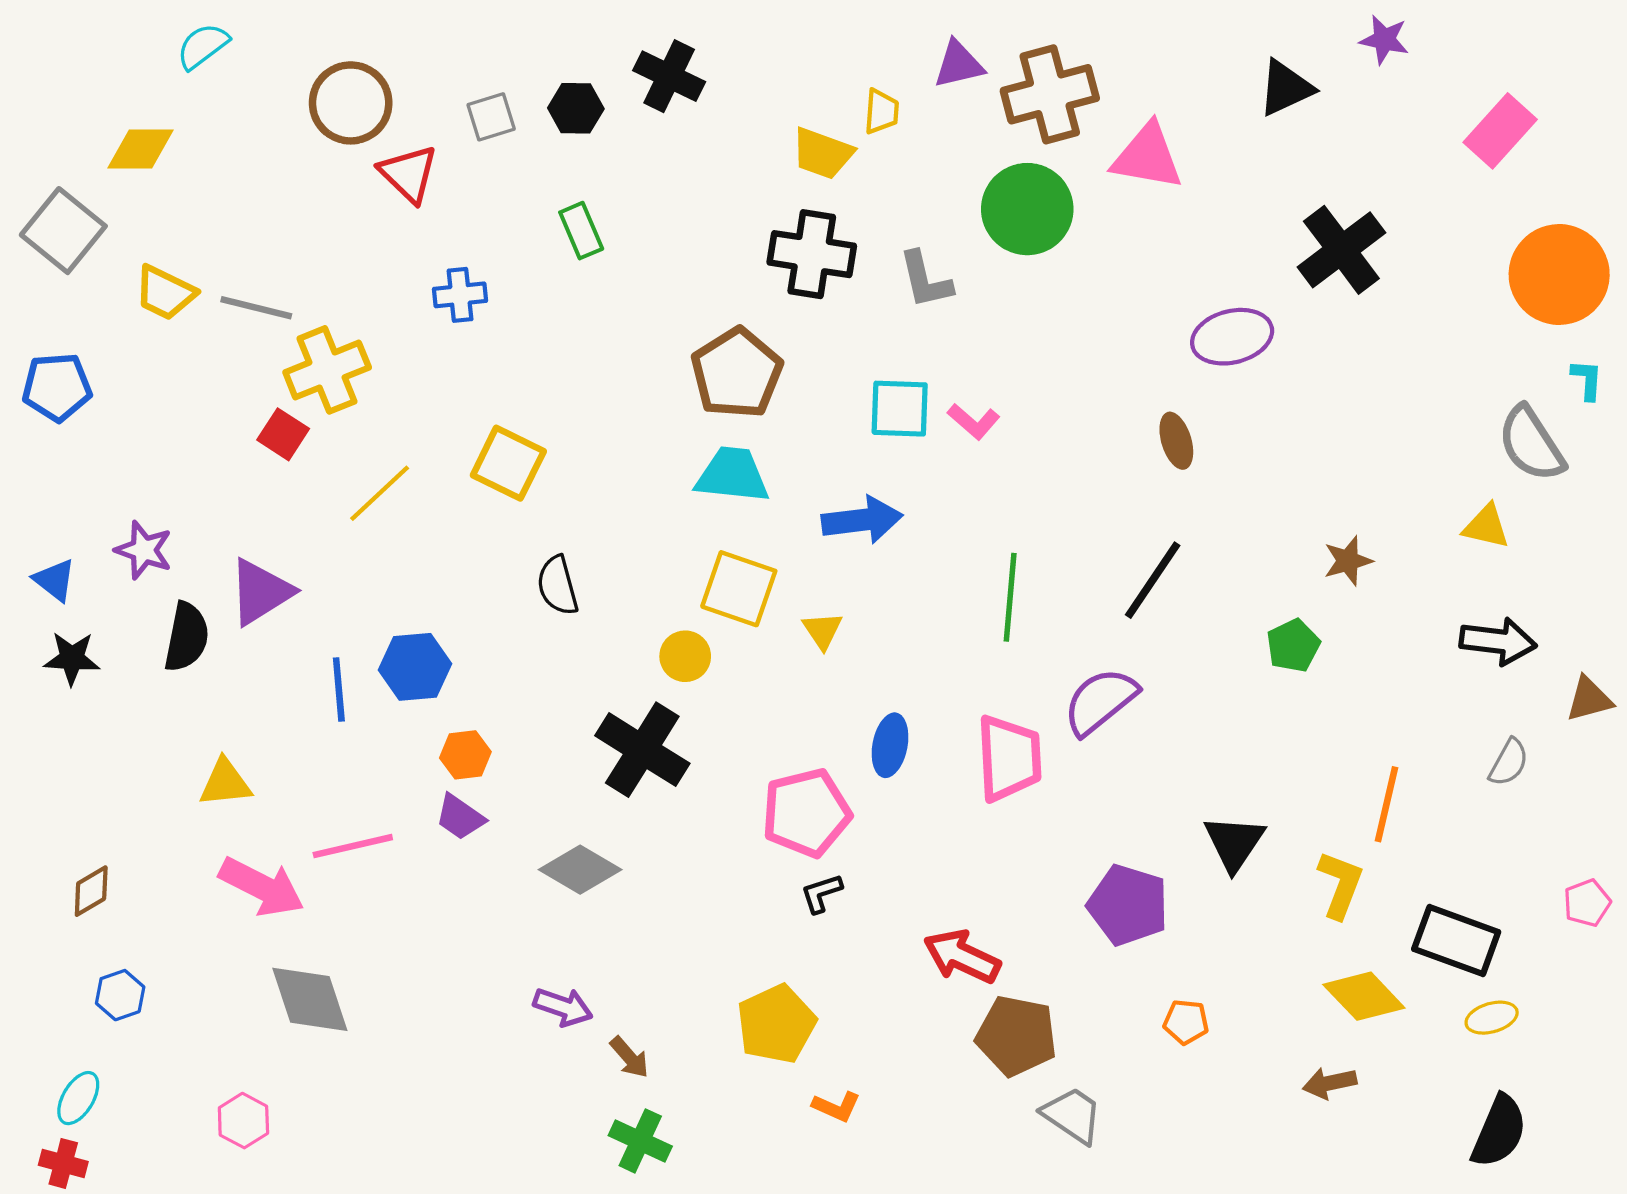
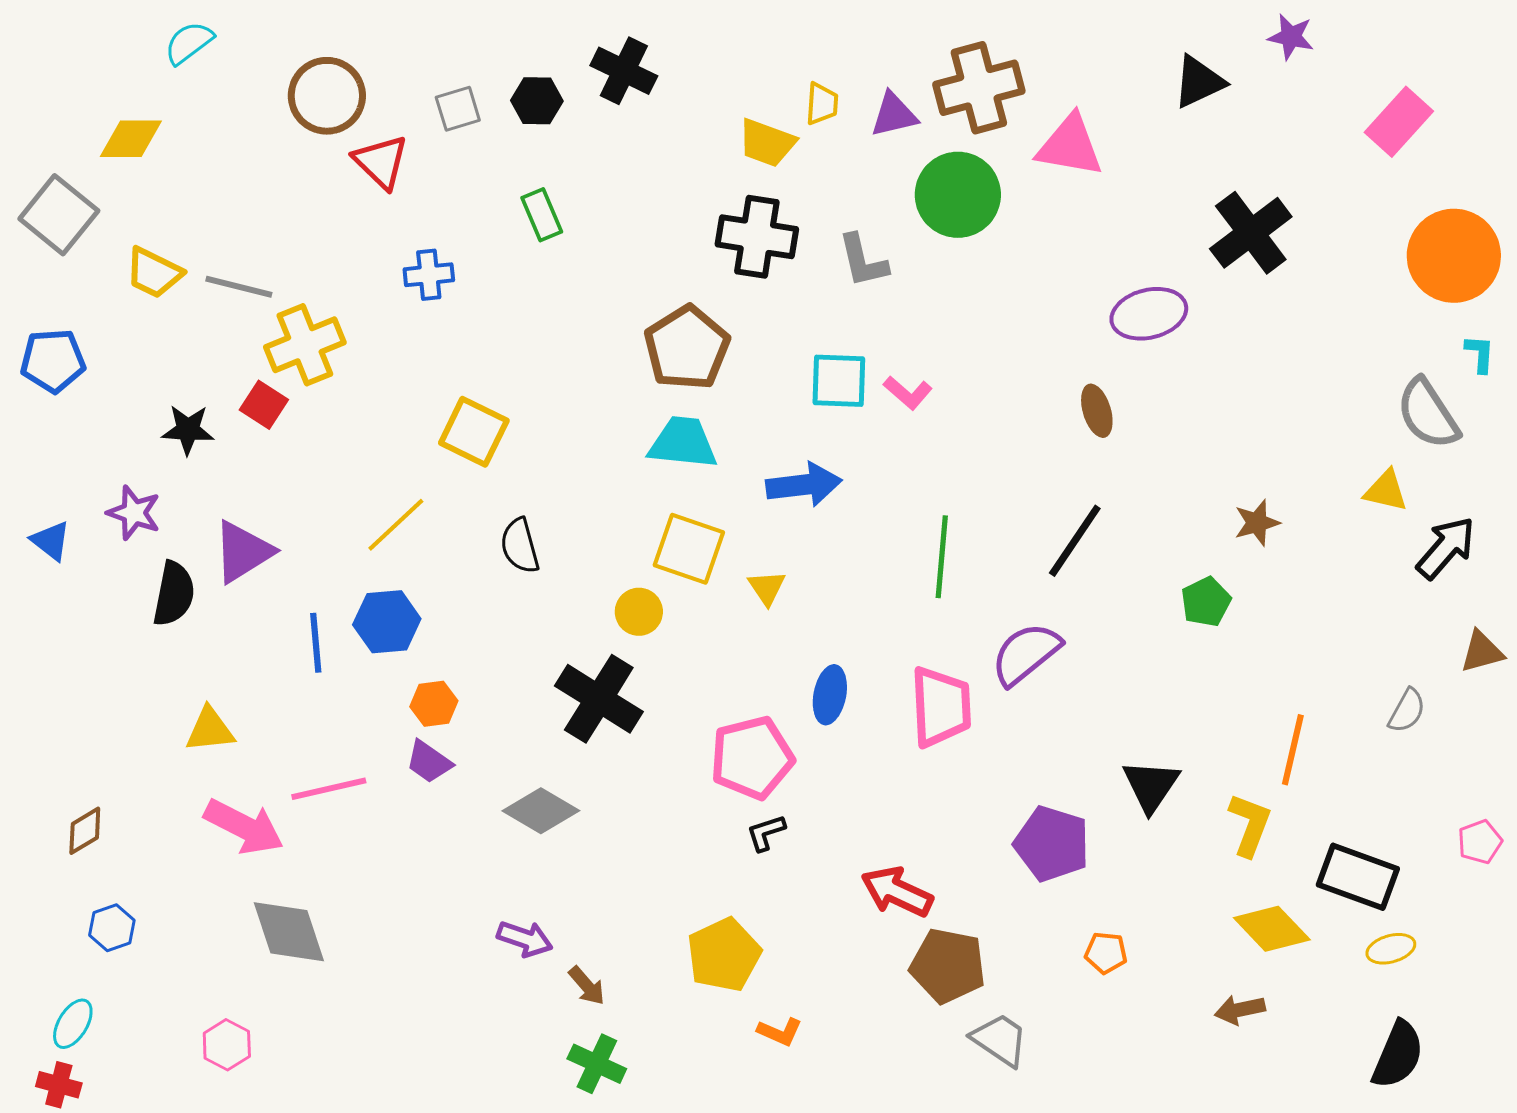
purple triangle: (959, 64) -> (894, 115), moved
yellow line: (380, 493) -> (396, 525), moved
black arrow: (1498, 641) -> (1446, 548), moved, turned -56
black star: (72, 658) -> (188, 430), moved

